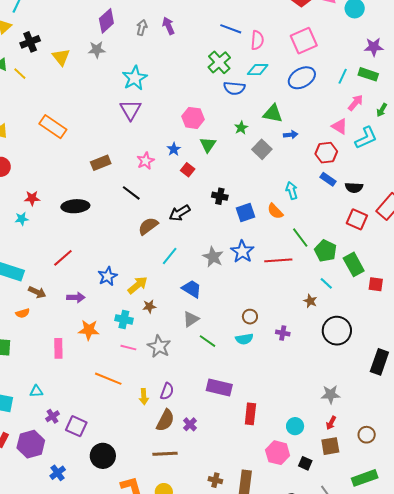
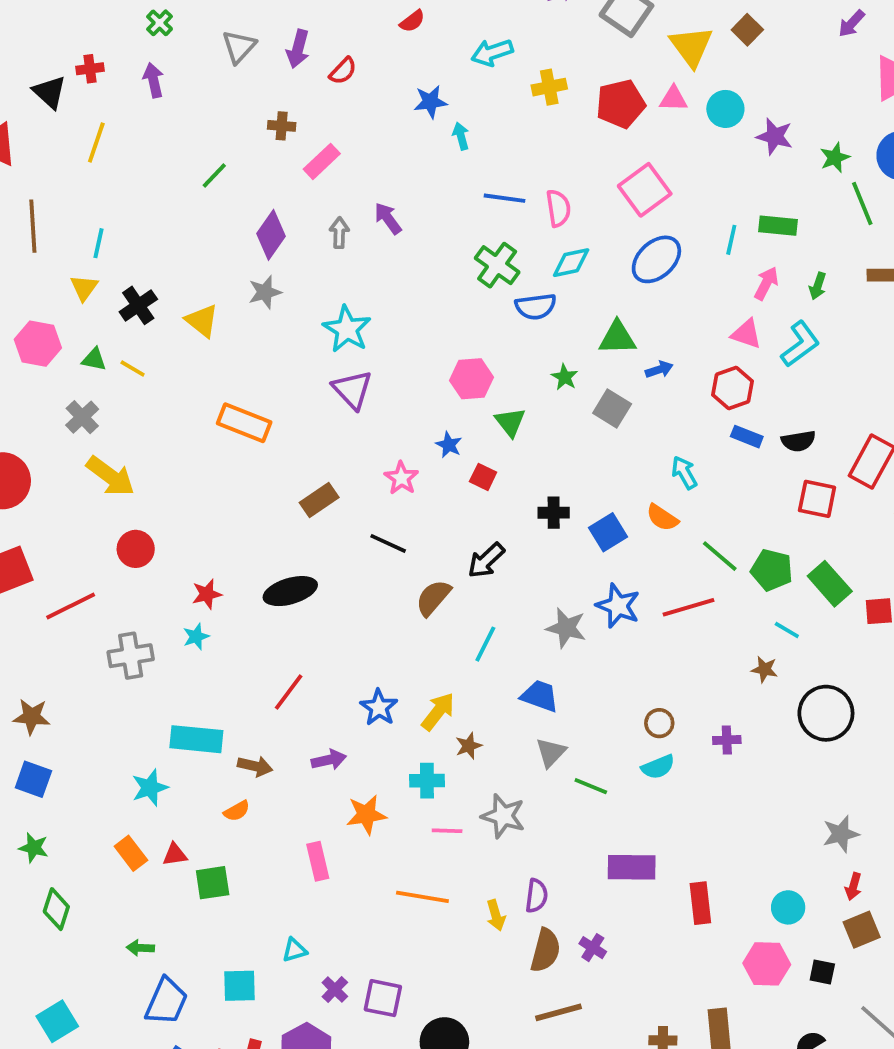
purple star: (374, 47) -> (775, 136), moved, turned 30
orange rectangle: (53, 127) -> (244, 423), moved

